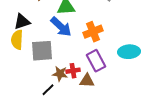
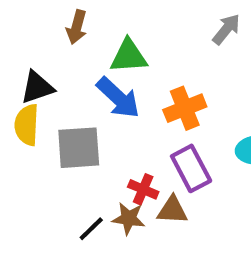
red cross: (73, 71) -> (143, 189), turned 32
brown star: (60, 74) -> (129, 218), moved

